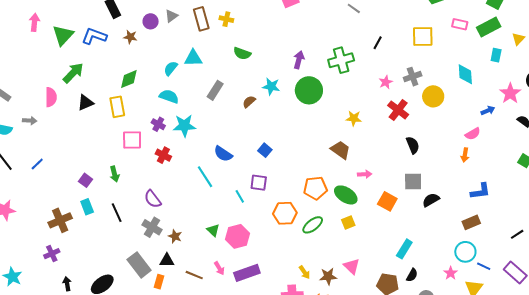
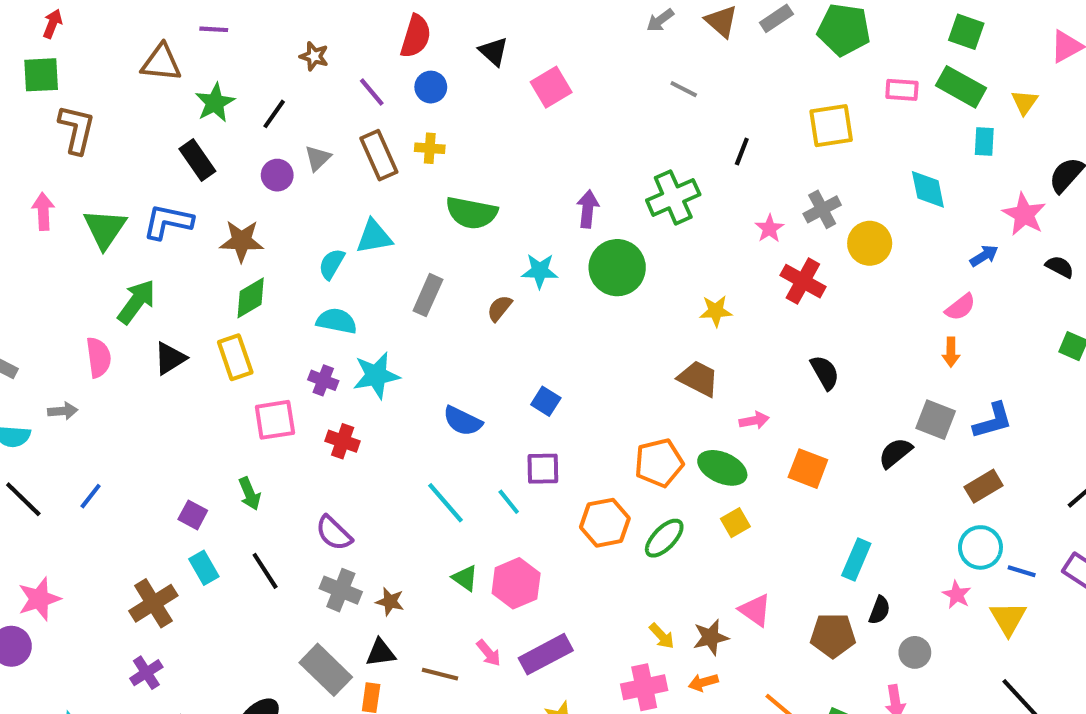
green rectangle: (489, 27) -> (961, 87), turned 65
brown star: (130, 37) -> (242, 241), moved, size x1.5
green semicircle: (242, 53) -> (472, 213), size x1.4
black semicircle: (413, 145) -> (825, 372), moved
cyan line: (205, 177) -> (445, 503), moved
gray square: (413, 182) -> (936, 420), moved, turned 30

